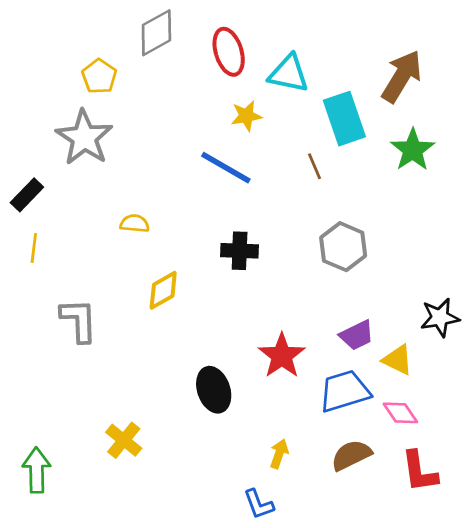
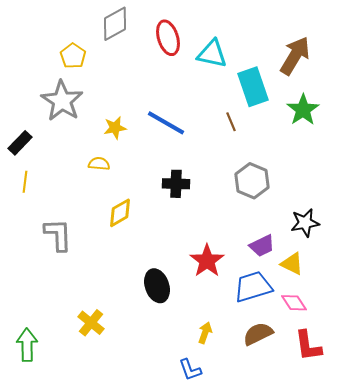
yellow star: (246, 116) -> (115, 128), moved
black star: (440, 318) -> (305, 223), moved

